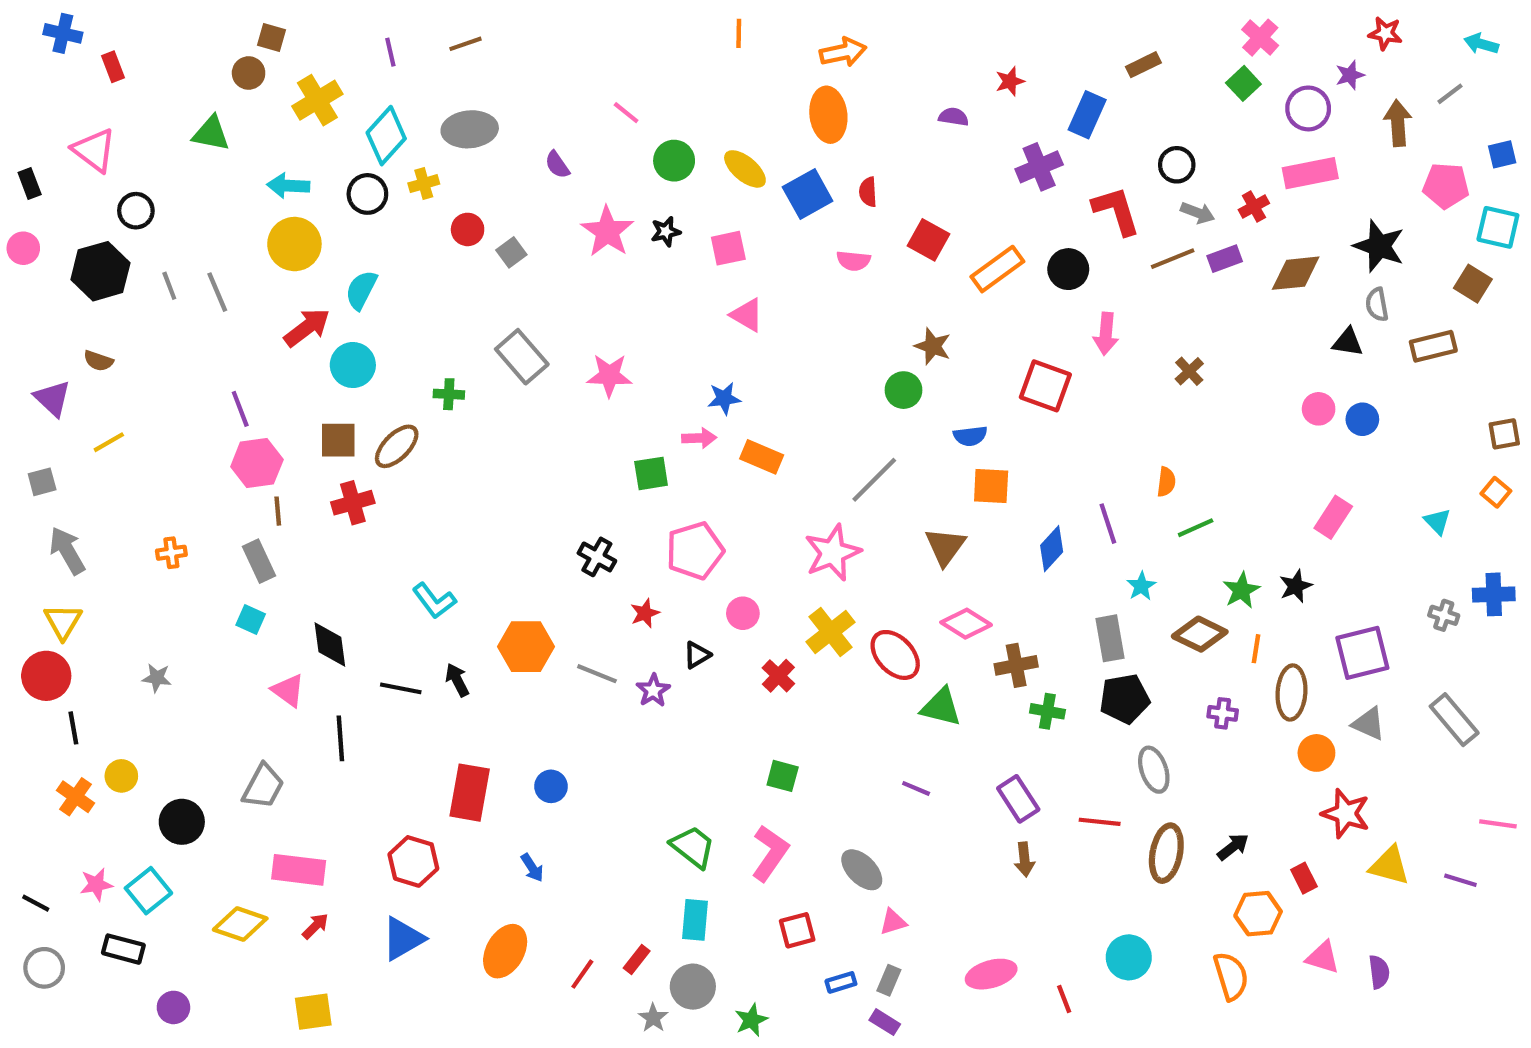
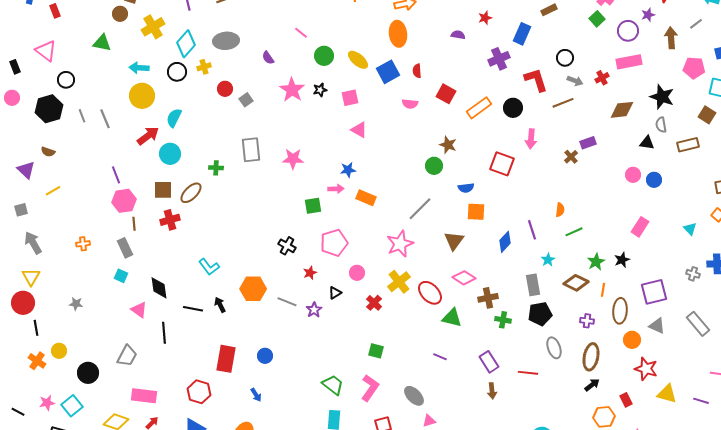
purple rectangle: (1225, 259) -> (588, 143), moved
gray rectangle: (522, 357) -> (251, 150), turned 35
brown ellipse: (1166, 853) -> (591, 357), moved

